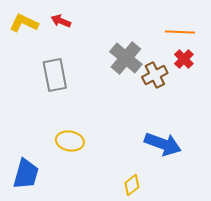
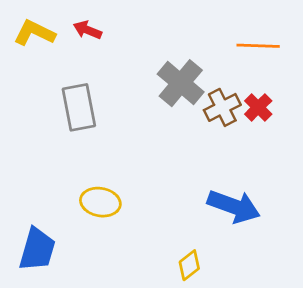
red cross: (184, 59) -> (258, 107), moved

